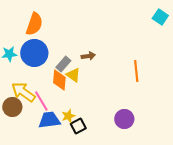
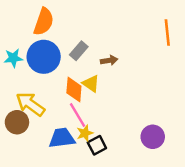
gray rectangle: (63, 64) -> (79, 51), moved
orange line: (136, 71) -> (167, 33), moved
pink line: (41, 101) -> (78, 115), moved

